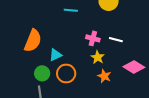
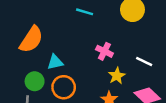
white line: (116, 40) -> (144, 61), moved
yellow star: (98, 57) -> (117, 76), moved

